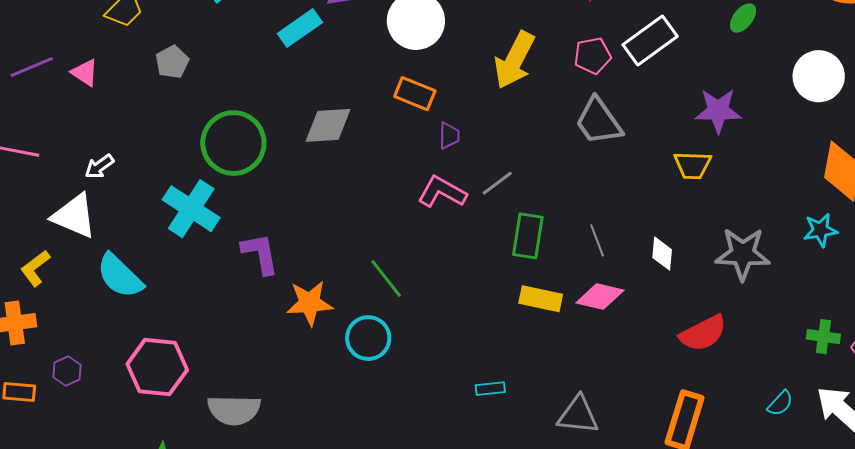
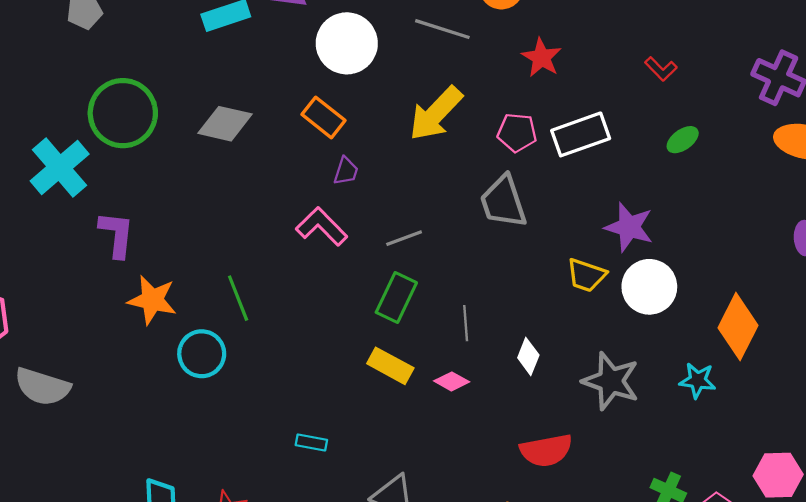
white circle: (819, 76) -> (649, 287), moved
gray line: (497, 183) -> (404, 238), moved
pink diamond: (600, 297) -> (452, 381), size x0.7

